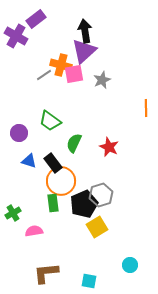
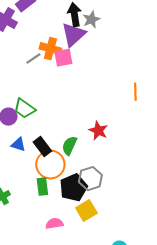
gray star: (102, 80) -> (91, 20), moved
green trapezoid: (50, 121) -> (24, 109), moved
green semicircle: (74, 143) -> (69, 146), moved
pink semicircle: (34, 231) -> (54, 224), moved

